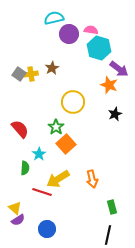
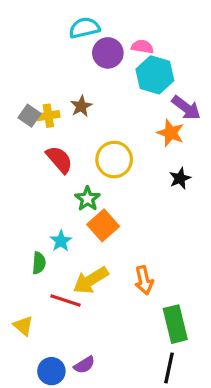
red semicircle: (20, 129) -> (59, 160), moved
green rectangle: (112, 207) -> (175, 324), size x1.6
purple semicircle: (18, 220) -> (84, 365), moved
blue circle: (47, 229) -> (51, 371), moved

